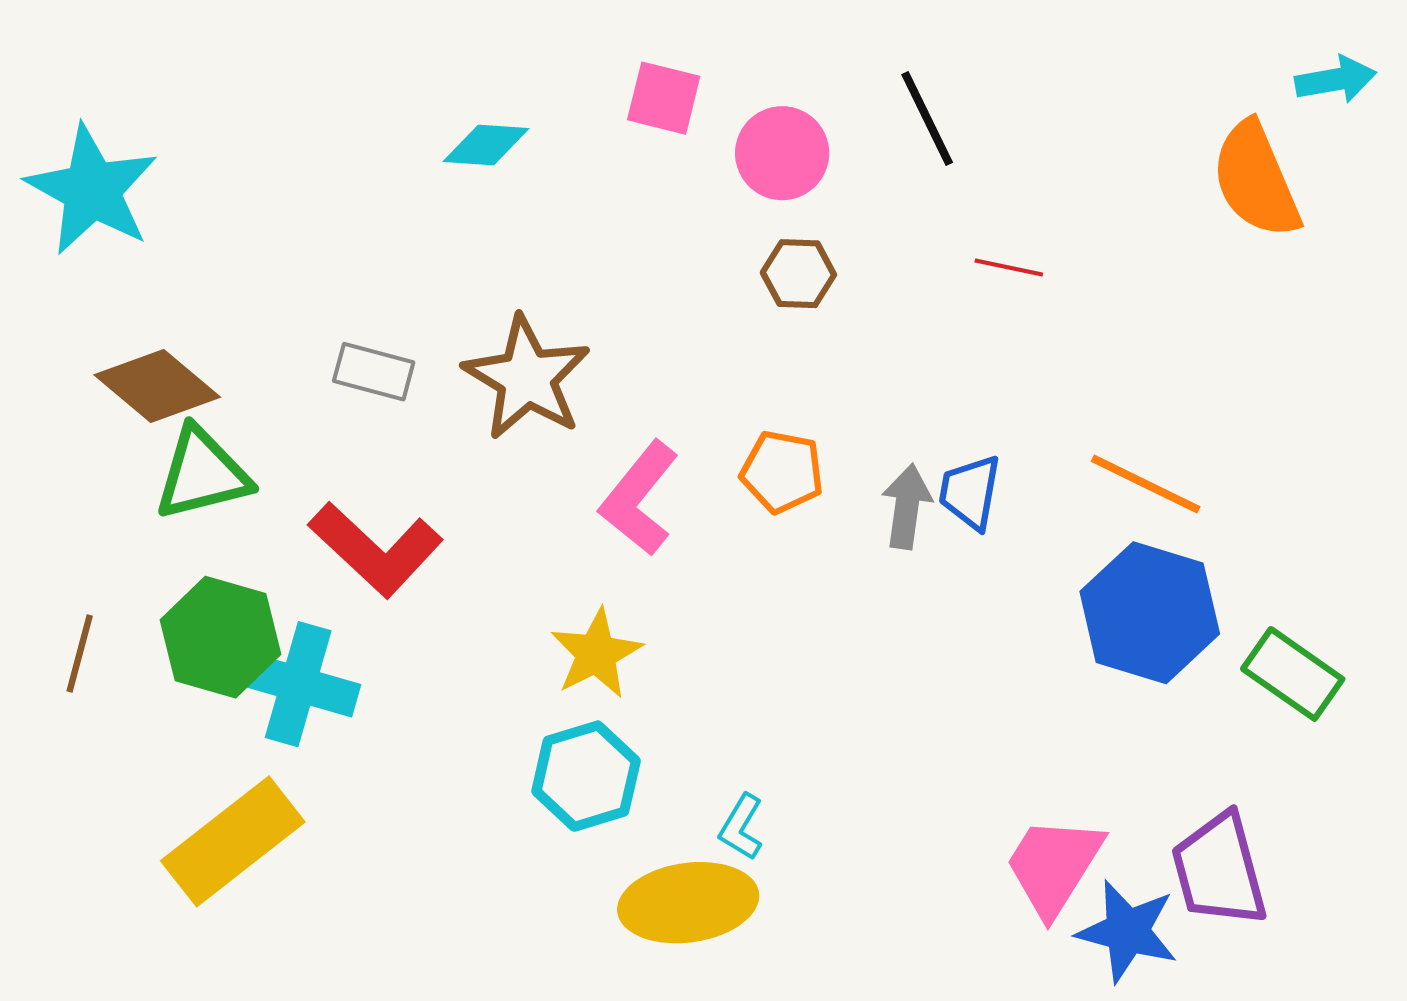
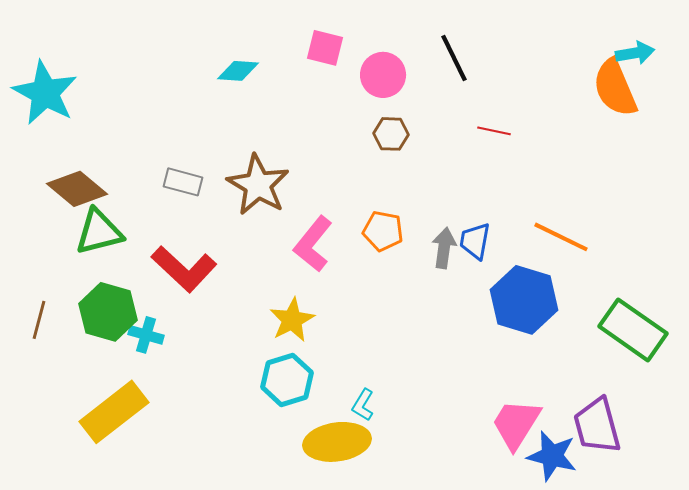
cyan arrow: (1336, 80) -> (635, 53), moved
blue hexagon: (1150, 613) -> (524, 300), moved
green rectangle: (1293, 674) -> (633, 330), size x1.4
cyan cross: (298, 684) -> (146, 335), size x0.6

